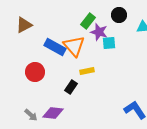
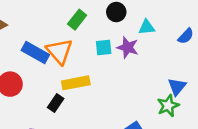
purple star: (99, 32) -> (128, 47), moved
yellow rectangle: (87, 71) -> (76, 83), size x1.5

